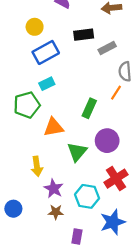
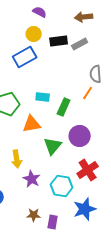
yellow circle: (35, 27) -> (34, 34), moved
gray rectangle: (107, 48) -> (80, 44), moved
cyan rectangle: (47, 84) -> (43, 97), moved, turned 32
brown star: (56, 212) -> (34, 215), moved

